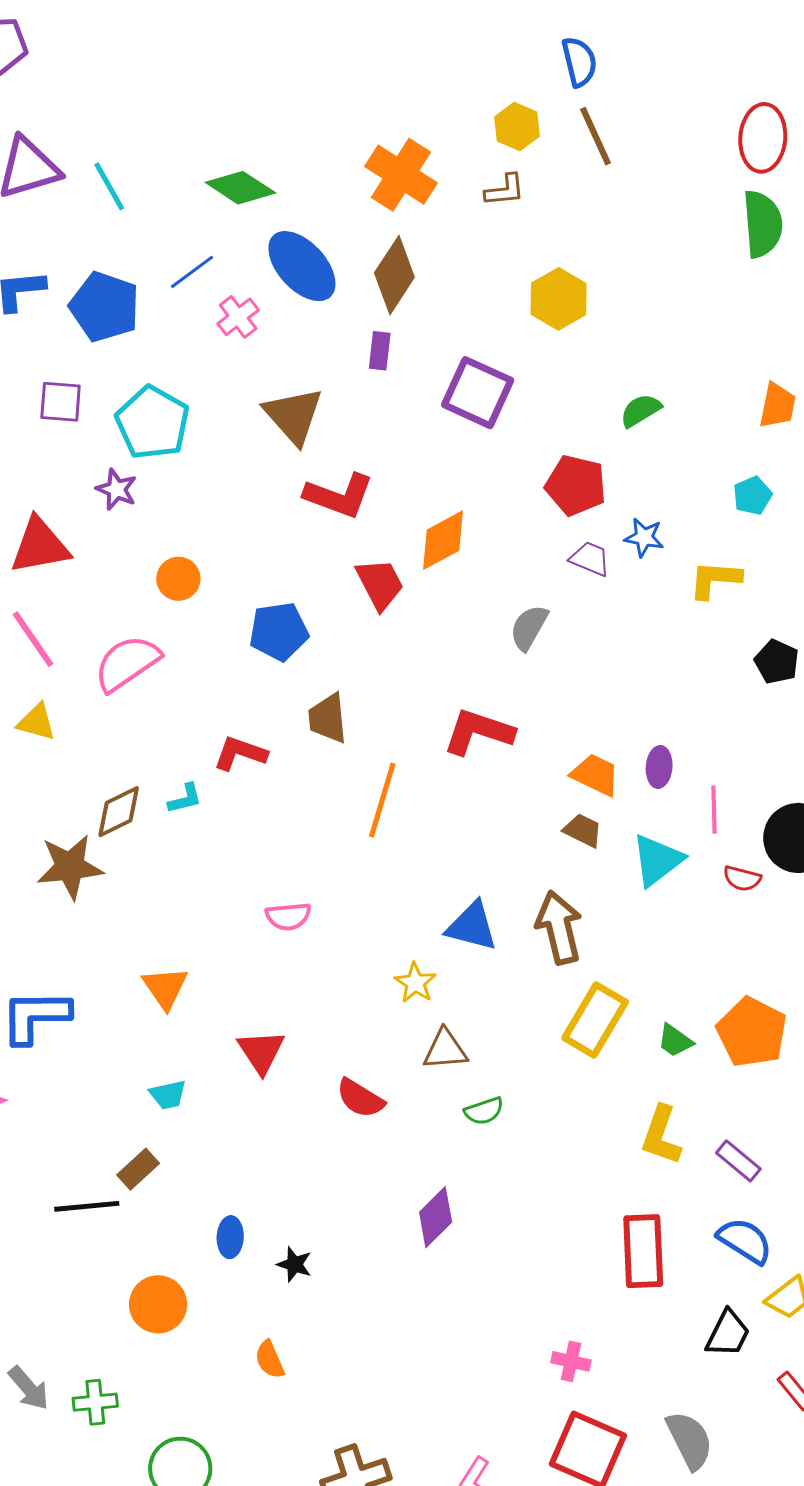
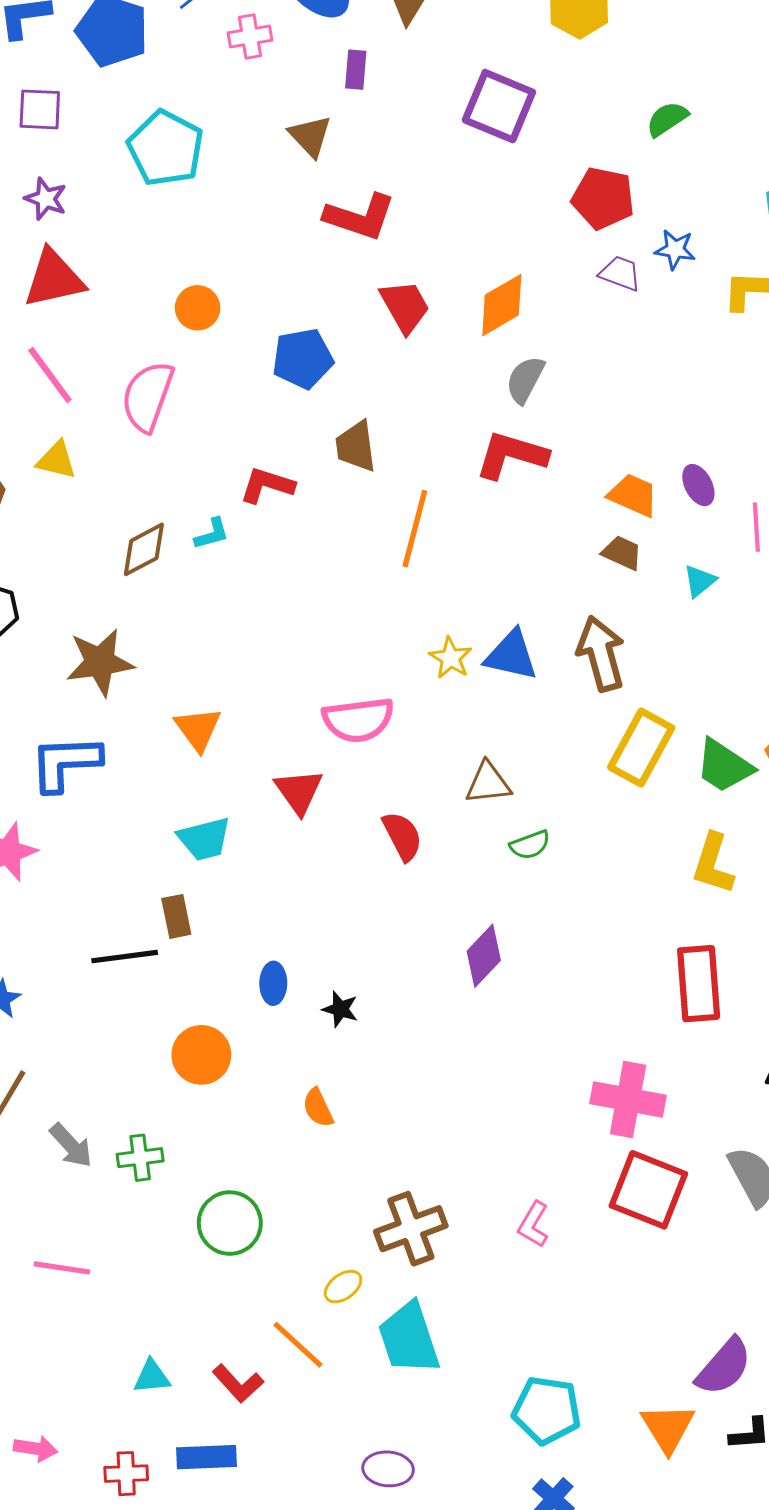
pink cross: (238, 317) -> (250, 36), turned 30
purple rectangle: (380, 351) -> (356, 70), moved
purple square: (61, 402) -> (40, 109), moved
brown triangle: (293, 416) -> (310, 136), size x0.7
purple star: (116, 489) -> (46, 199), moved
orange diamond: (443, 540) -> (502, 305), moved
gray semicircle: (529, 628) -> (525, 380), moved
pink semicircle: (127, 663) -> (148, 396), turned -34
purple ellipse: (659, 767) -> (698, 485), turned -30
cyan triangle: (657, 860) -> (700, 581), size x0.6
brown star: (70, 867) -> (100, 662), moved
pink semicircle: (288, 916) -> (358, 720), moved, size x1.5
yellow star: (415, 983) -> (451, 658), moved
green trapezoid: (675, 1041) -> (724, 766), size x1.6
cyan trapezoid: (168, 1095) -> (204, 839), size x1.4
red semicircle: (360, 1098) -> (402, 836), turned -147
brown rectangle: (138, 1169) -> (176, 916), turned -57
pink cross: (571, 1361) -> (628, 1099), size x1.8

